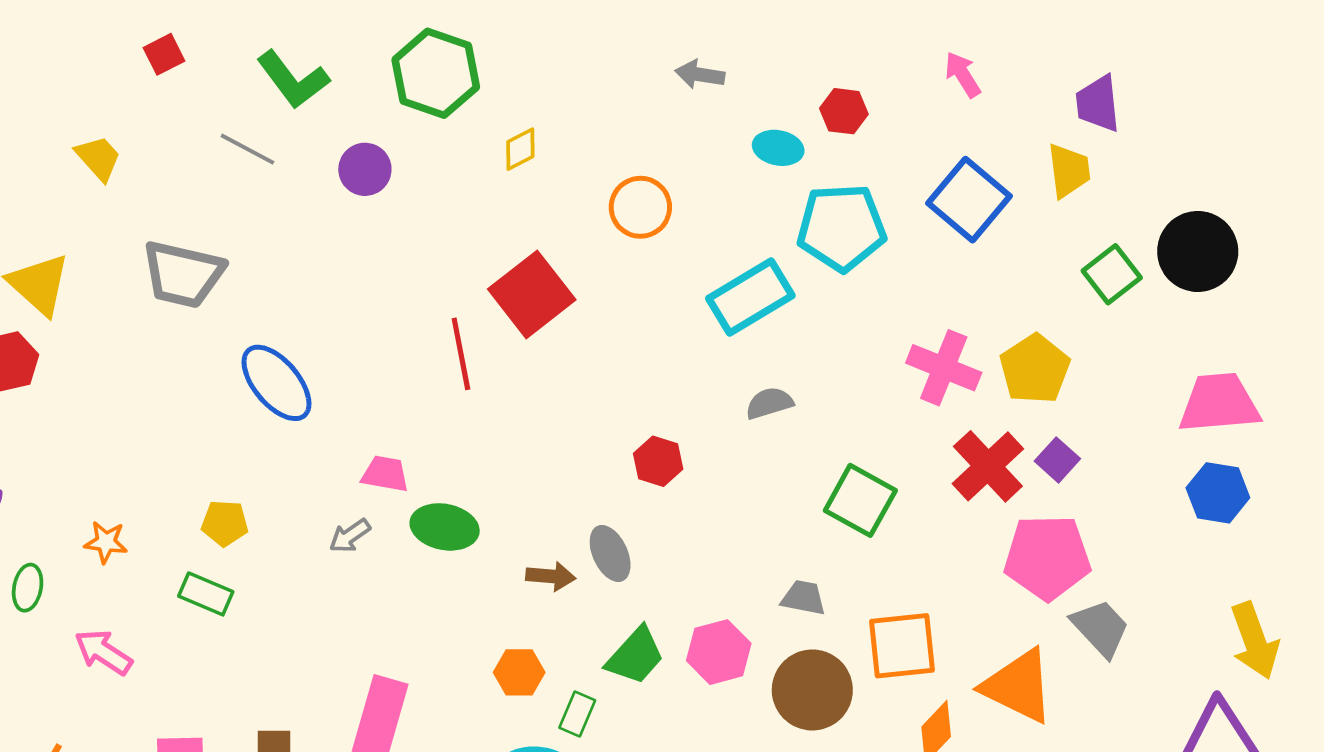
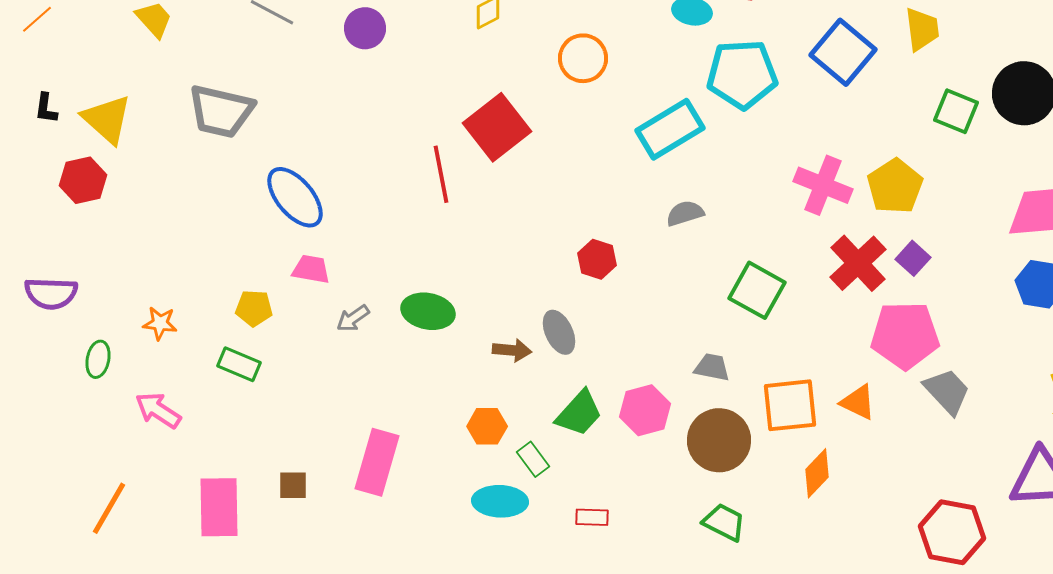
green square: (1112, 274) -> (956, 111), turned -30
pink trapezoid: (385, 474) -> (311, 269), moved
orange triangle: (1018, 686) -> (858, 402), moved, size x0.6
green rectangle: (577, 714) -> (533, 459), turned -60

